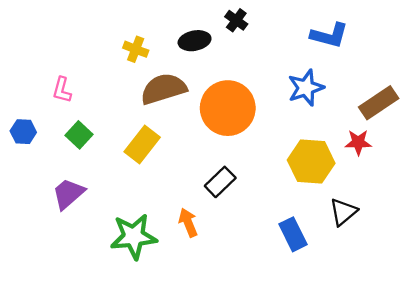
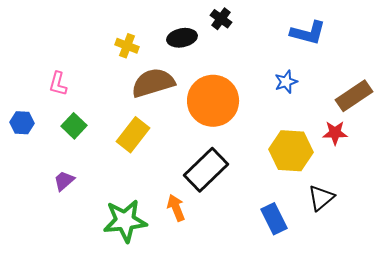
blue star: (306, 88) -> (286, 82), size x0.7
black rectangle: (220, 182) -> (206, 170), size x1.5
purple trapezoid: (68, 194) -> (64, 181), size x0.7

